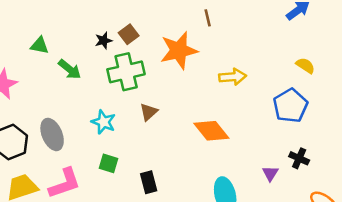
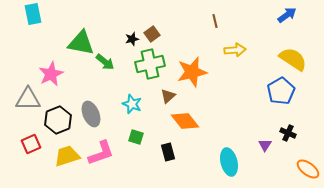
green triangle: (40, 45) -> (81, 43), size x1.8
orange star: (179, 50) -> (192, 72), moved
yellow semicircle: (305, 66) -> (293, 59), size x1.8
yellow arrow: (233, 77) -> (235, 50), moved
orange diamond: (211, 131) -> (185, 121), moved

